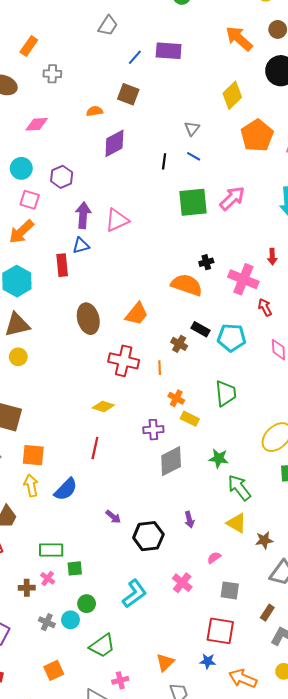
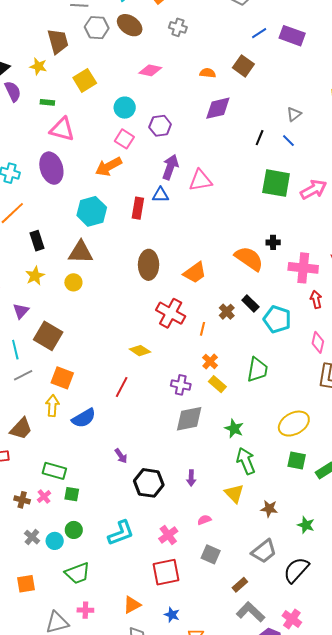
pink cross: (243, 279) -> (303, 268), turned -32
brown star: (264, 540) -> (269, 509), moved
red square: (220, 631) -> (166, 572), moved, turned -36

